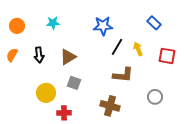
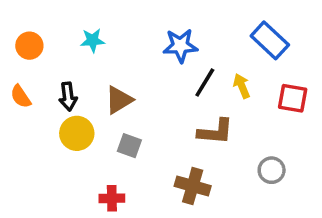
blue rectangle: (154, 23) -> (270, 40), size x1.5
orange semicircle: (12, 55) -> (21, 97), turned -64
yellow circle: (46, 93) -> (77, 133), moved

